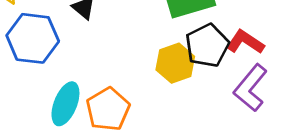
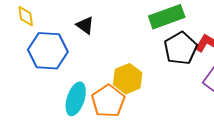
yellow hexagon: (175, 63) -> (128, 79), moved

